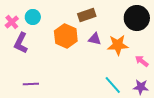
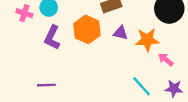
pink cross: (12, 22) -> (24, 13), turned -32
purple L-shape: (21, 43) -> (52, 38), moved
pink arrow: (142, 61) -> (166, 60), moved

